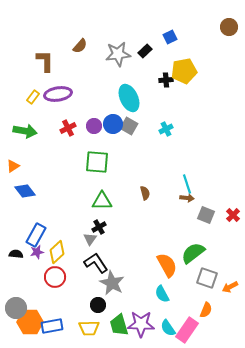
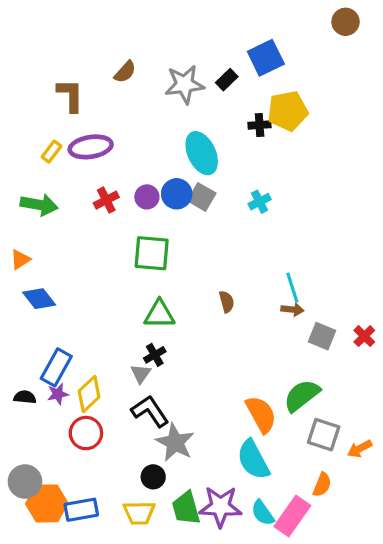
brown circle: (229, 27) -> (346, 22), moved
blue square: (170, 37) -> (266, 58), size x1.6
cyan semicircle: (162, 294) -> (253, 460), size x1.5

